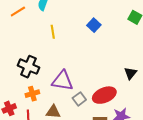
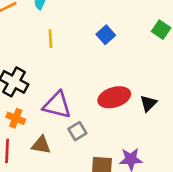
orange cross: (32, 94) -> (16, 118), turned 32
red ellipse: (104, 95) -> (114, 97), moved

